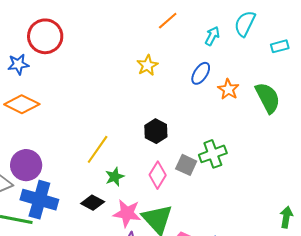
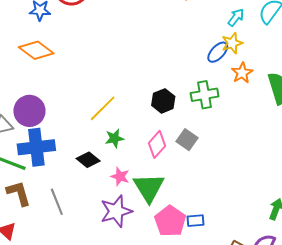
yellow star: (147, 65) -> (232, 43), moved
green cross: (213, 154) -> (205, 95), moved
blue cross: (39, 200) -> (36, 147), turned -33
pink star: (127, 213) -> (120, 176), size x0.7

